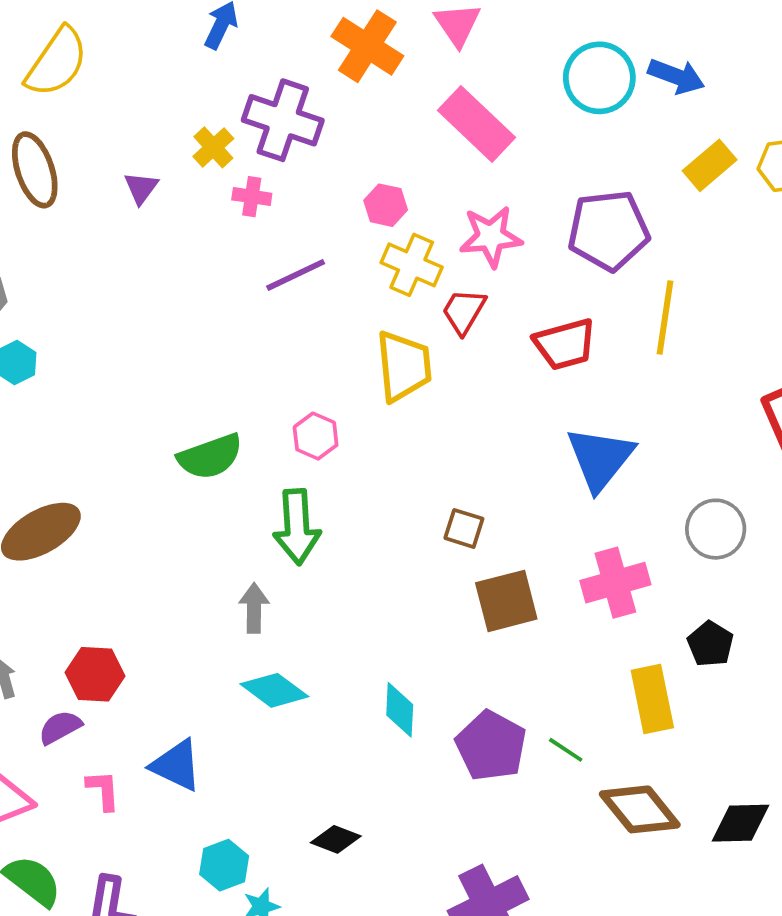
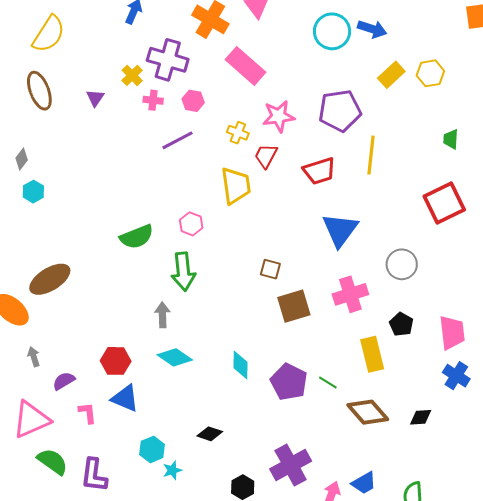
pink rectangle: (477, 124) -> (246, 66), moved
pink hexagon: (386, 205) -> (193, 101), moved
yellow cross: (412, 265) -> (238, 133), size x0.7
red hexagon: (95, 674) -> (116, 361), moved
black diamond: (741, 823) -> (421, 417), size x0.7

